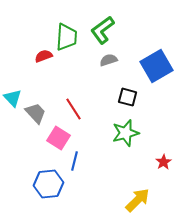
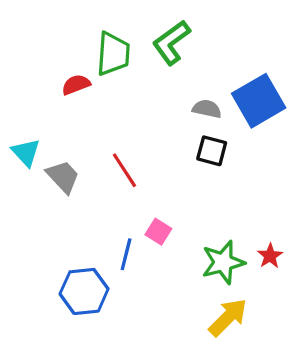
gray semicircle: (109, 60) -> (207, 109), moved, turned 30
green star: (126, 133) -> (223, 262), moved
pink square: (59, 138) -> (158, 232), moved, size x0.7

